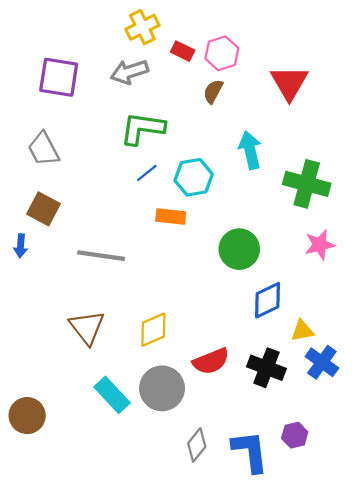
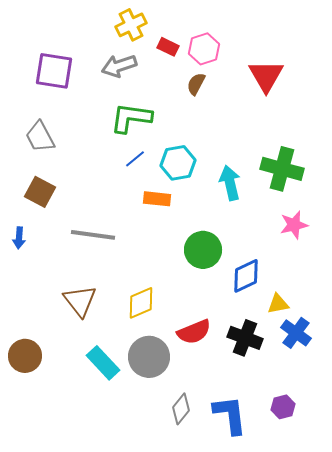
cyan arrow: (250, 150) -> (230, 183), moved
blue arrow: (21, 246) -> (19, 238), moved
green circle: (239, 249) -> (203, 250), moved
brown circle: (27, 416) -> (25, 356), moved
purple hexagon: (295, 435) -> (283, 407), moved

